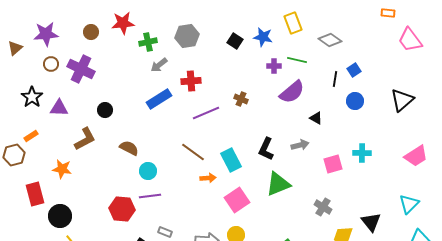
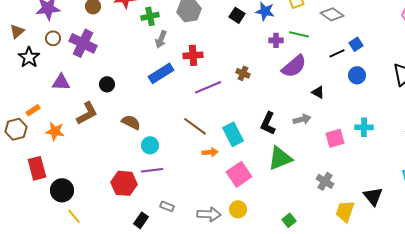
brown triangle: (15, 48) -> (17, 31), moved
gray arrow: (159, 65) -> (161, 39), turned -30
black line: (335, 79) -> (337, 53), turned 56
black star: (32, 97) -> (29, 57), moved
orange star: (62, 169) -> (55, 131), moved

